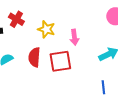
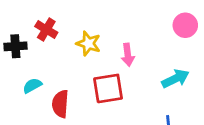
red semicircle: (34, 57) -> (60, 104), moved

